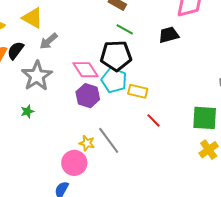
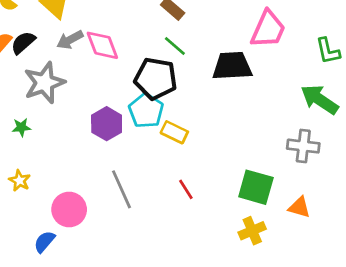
black trapezoid: (169, 35) -> (232, 66), size x1.4
pink diamond: (86, 70) -> (102, 45), moved
red line: (154, 120) -> (186, 189), moved
yellow star: (87, 143) -> (20, 181), moved

